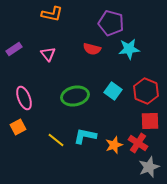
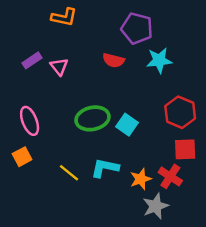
purple rectangle: (14, 49) -> (32, 60), moved
cyan square: (113, 91) -> (127, 125), moved
gray star: (149, 167) -> (155, 206), moved

